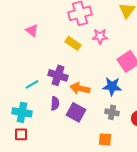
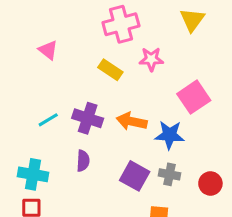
cyan line: (32, 84) -> (48, 120), moved
orange arrow: (80, 88) -> (132, 121), moved
purple square: (76, 112) -> (135, 176), moved

